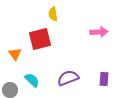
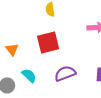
red square: (40, 39) -> (48, 42), moved

